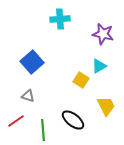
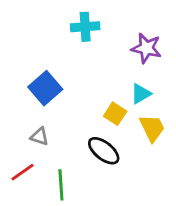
yellow trapezoid: (106, 106) -> (152, 128), moved
black ellipse: (73, 120) -> (104, 151), moved

